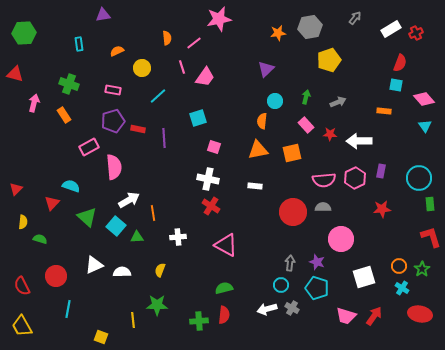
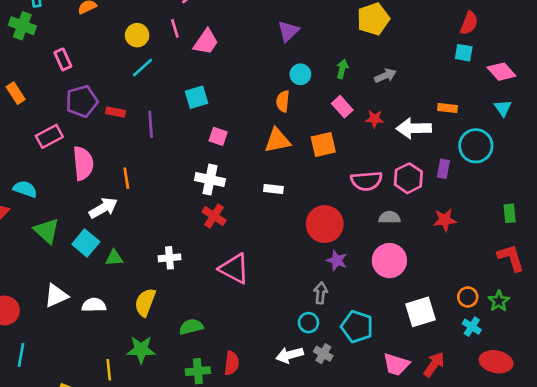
yellow circle: (142, 68) -> (137, 35), moved
green cross: (69, 84) -> (22, 26), moved
pink rectangle: (113, 90) -> (63, 59), moved, turned 56
orange rectangle: (384, 111) -> (447, 108), moved
cyan circle: (419, 178) -> (476, 146), moved
gray semicircle: (323, 207) -> (389, 217), moved
orange line: (153, 213) -> (126, 178), moved
purple star: (317, 262) -> (337, 261), moved
yellow semicircle: (160, 270) -> (145, 302), size x1.5
green semicircle: (224, 288) -> (191, 327), moved

